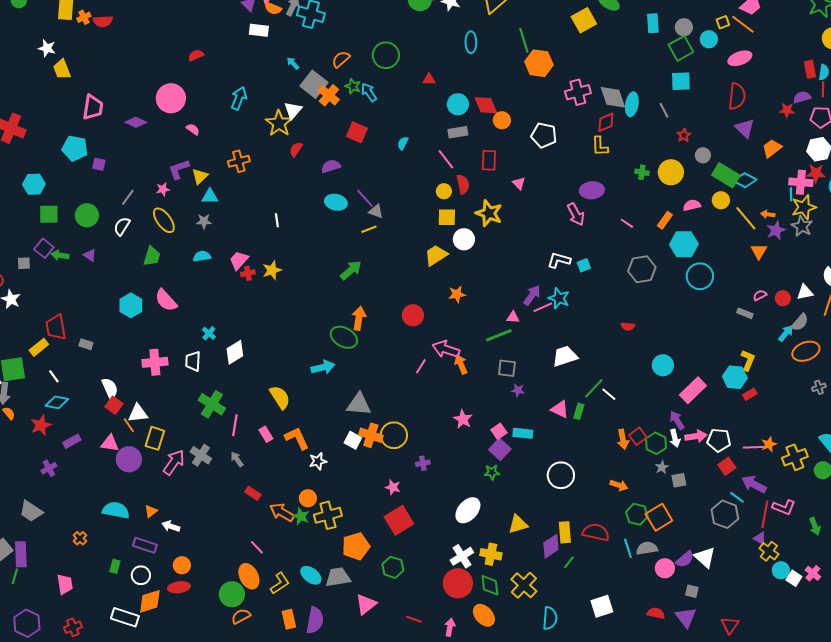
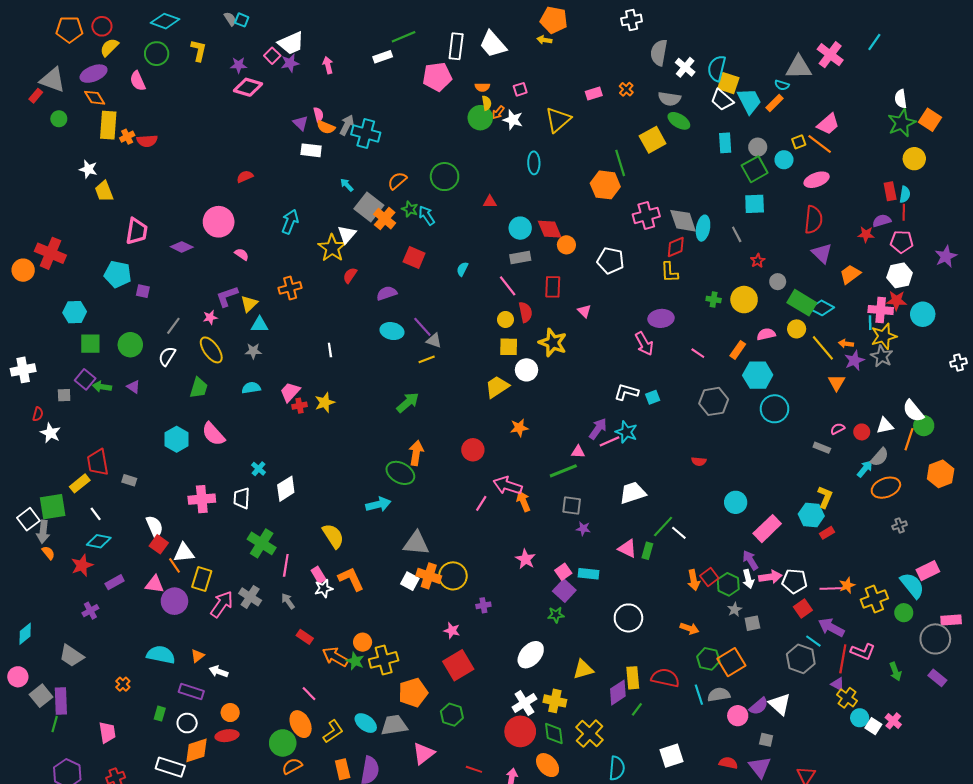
green line: (524, 40) -> (620, 163), moved
white star: (318, 461) -> (324, 589), moved

